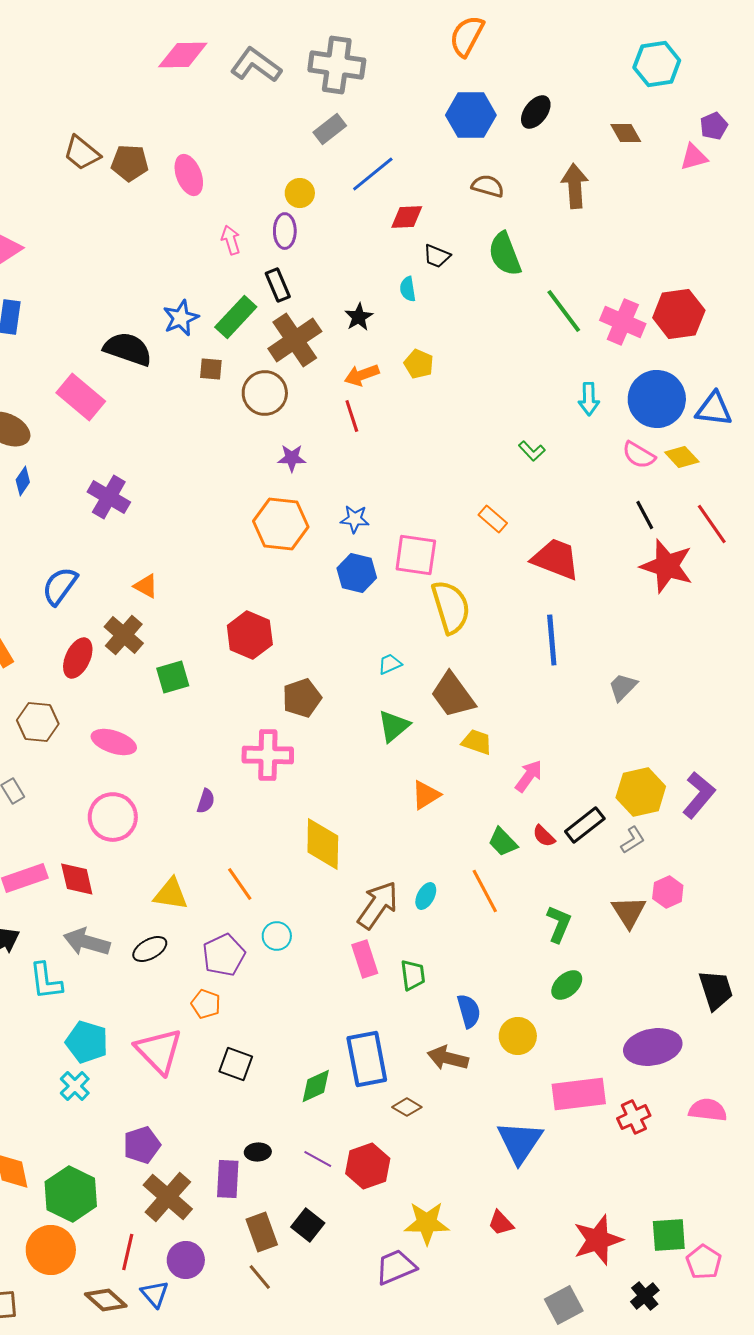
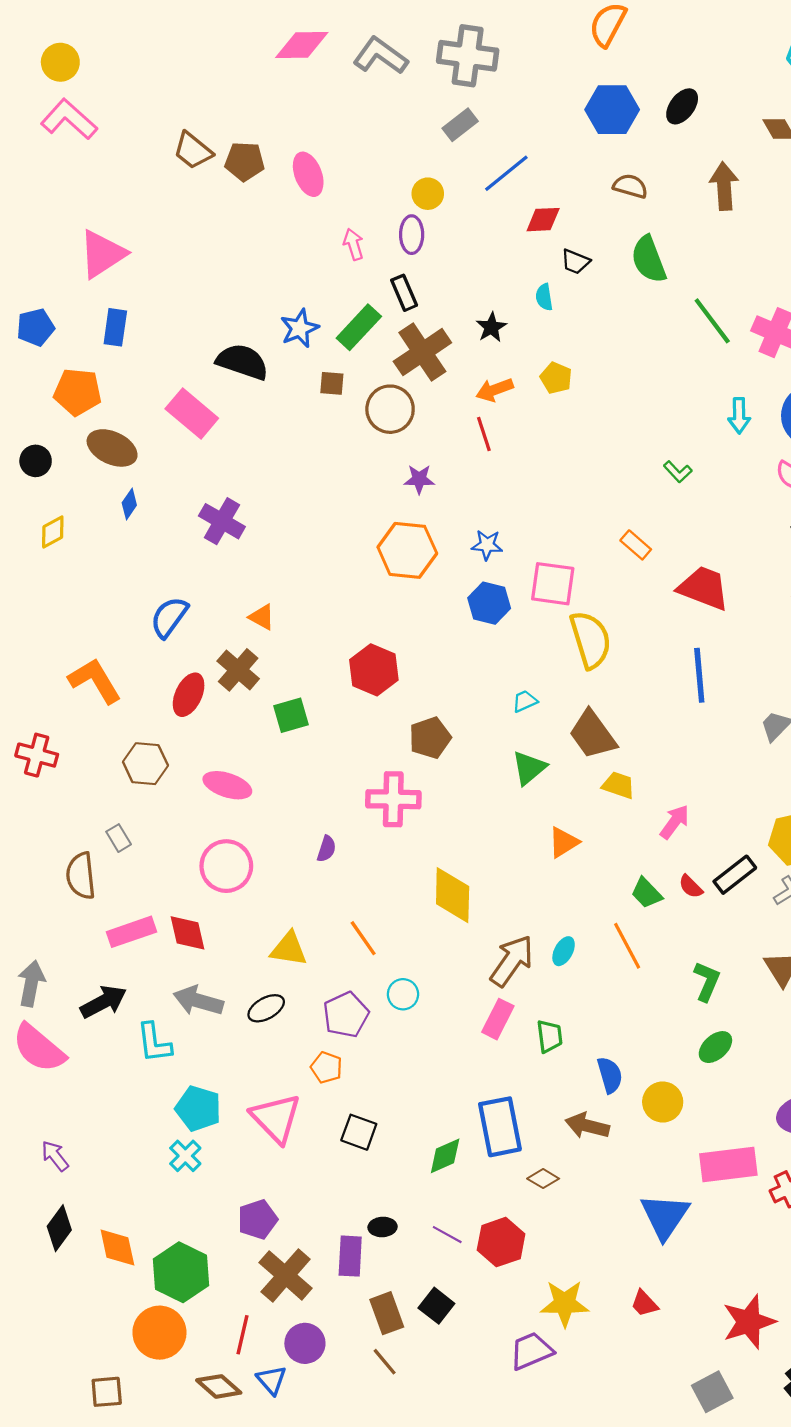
pink rectangle: (365, 959) -> (498, 1019), turned 45

